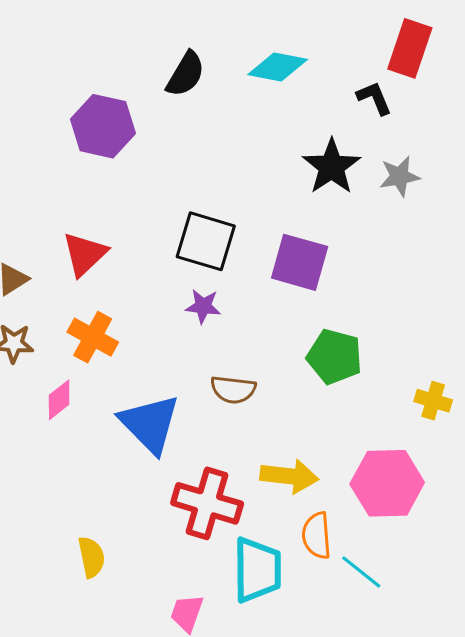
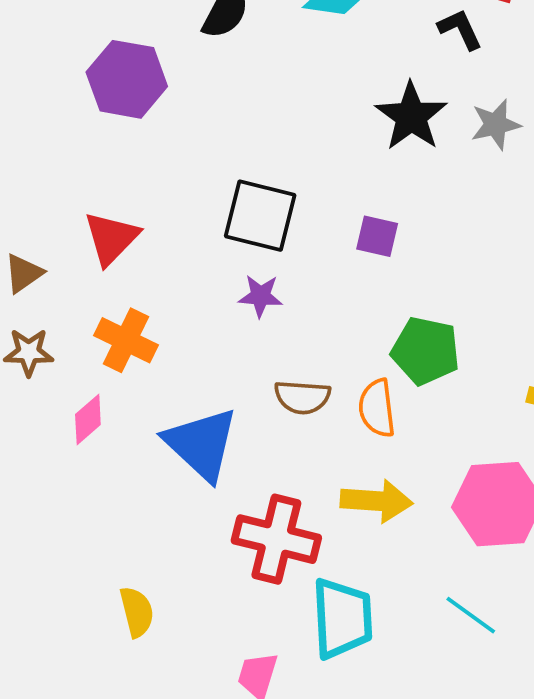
purple square: (300, 262) -> (377, 236), size x0.6
orange semicircle: (317, 535) -> (377, 408), moved

